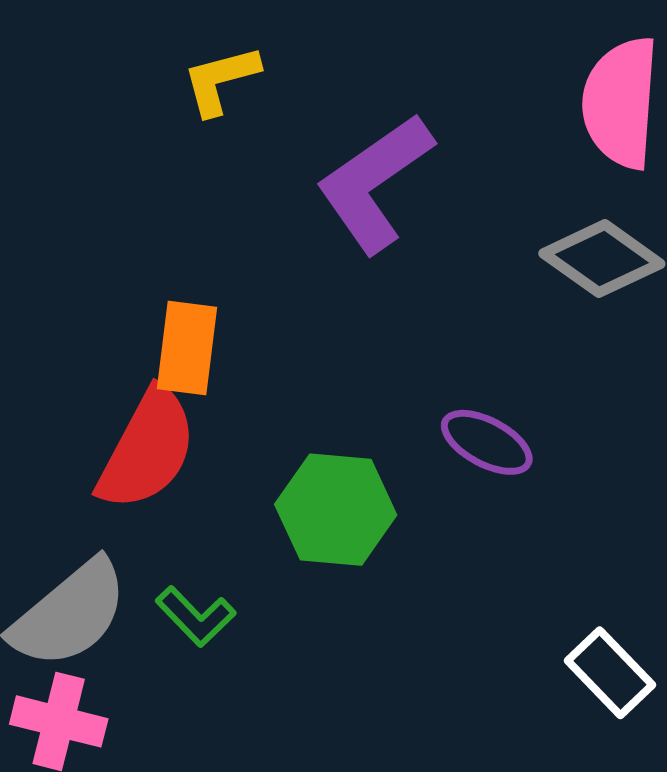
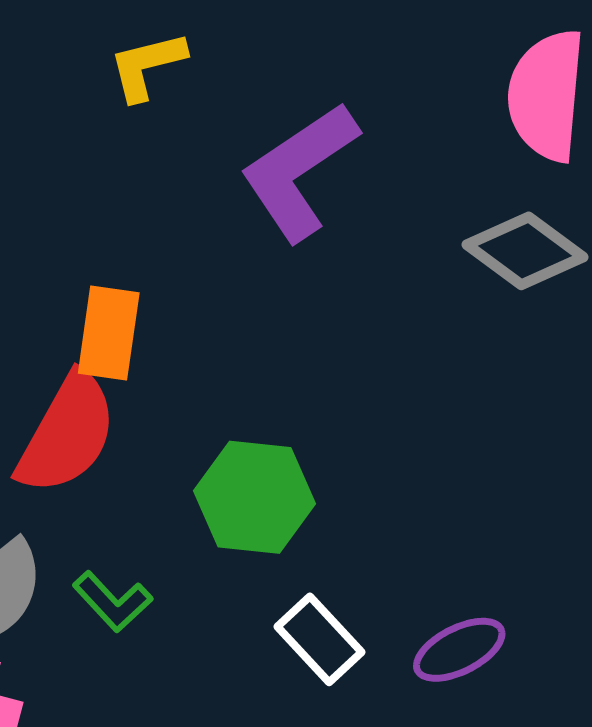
purple ellipse: (487, 442) -> (459, 650), moved, turned -56
white rectangle: (610, 673) -> (319, 639), moved

